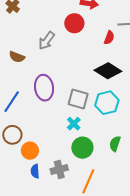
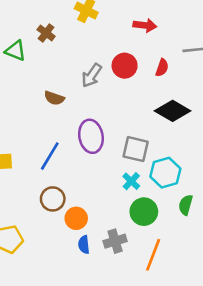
red circle: (74, 23) -> (125, 66), moved
red semicircle: (109, 38) -> (162, 68), moved
cyan hexagon: (107, 103) -> (165, 173), moved

